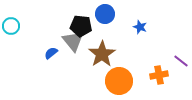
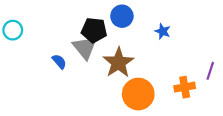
blue semicircle: (51, 53) -> (59, 61), turned 88
purple line: (181, 61) -> (210, 71), turned 70

